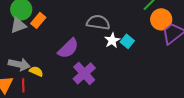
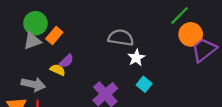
cyan square: (127, 41) -> (144, 84), moved
purple semicircle: (68, 48) -> (67, 61), moved, size x0.6
yellow semicircle: (36, 71) -> (58, 70), moved

